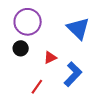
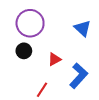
blue triangle: (78, 28) -> (83, 28), size x0.7

